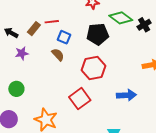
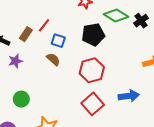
red line: (52, 22) -> (44, 25), turned -40
green circle: (16, 89) -> (21, 99), moved
red square: (80, 99) -> (93, 104), moved

